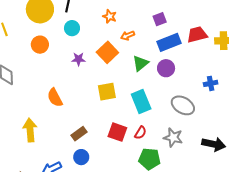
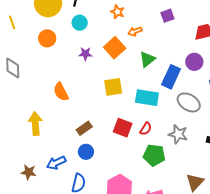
blue rectangle: (169, 42) -> (171, 77), moved, turned -45
purple circle: (166, 68) -> (194, 62), moved
cyan rectangle: (141, 102) -> (147, 98), turned -60

